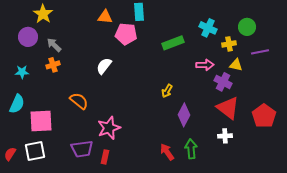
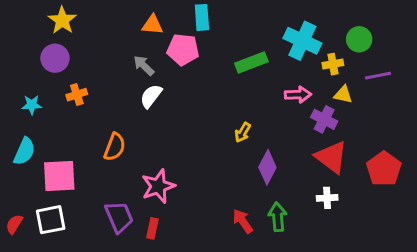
cyan cross: (208, 28) -> (302, 41), size x1.4
purple circle: (28, 37) -> (55, 58), moved
gray arrow: (54, 45) -> (144, 65), moved
orange semicircle: (79, 101) -> (115, 147), turned 72
purple trapezoid: (82, 149) -> (119, 217), turned -105

